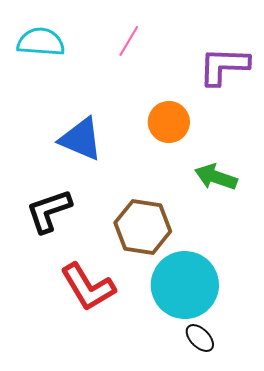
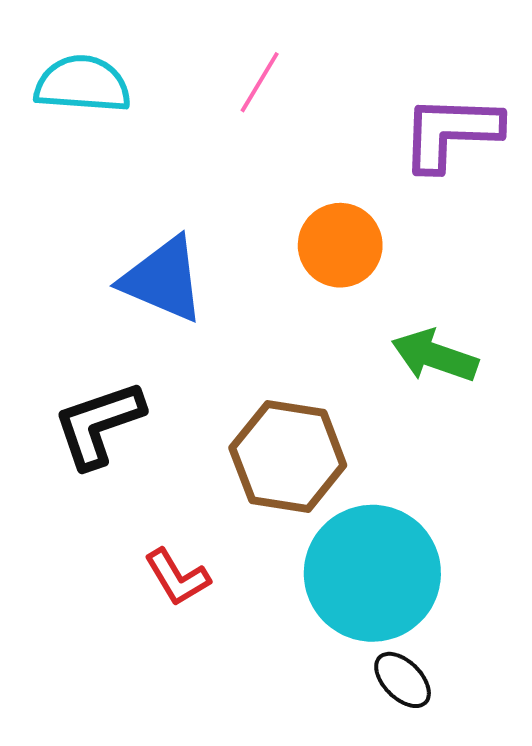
red L-shape: (88, 287) -> (177, 577), size x0.6

